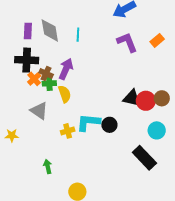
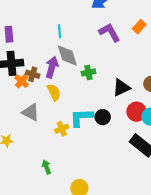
gray diamond: (50, 30) -> (67, 55), moved
green cross: (49, 83) -> (88, 72), moved
black triangle: (132, 98) -> (121, 88), turned -30
red circle: (146, 101) -> (136, 112), moved

